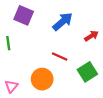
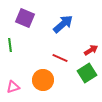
red arrow: (91, 36) -> (91, 50), moved
pink triangle: (11, 86) -> (13, 87), turned 32

